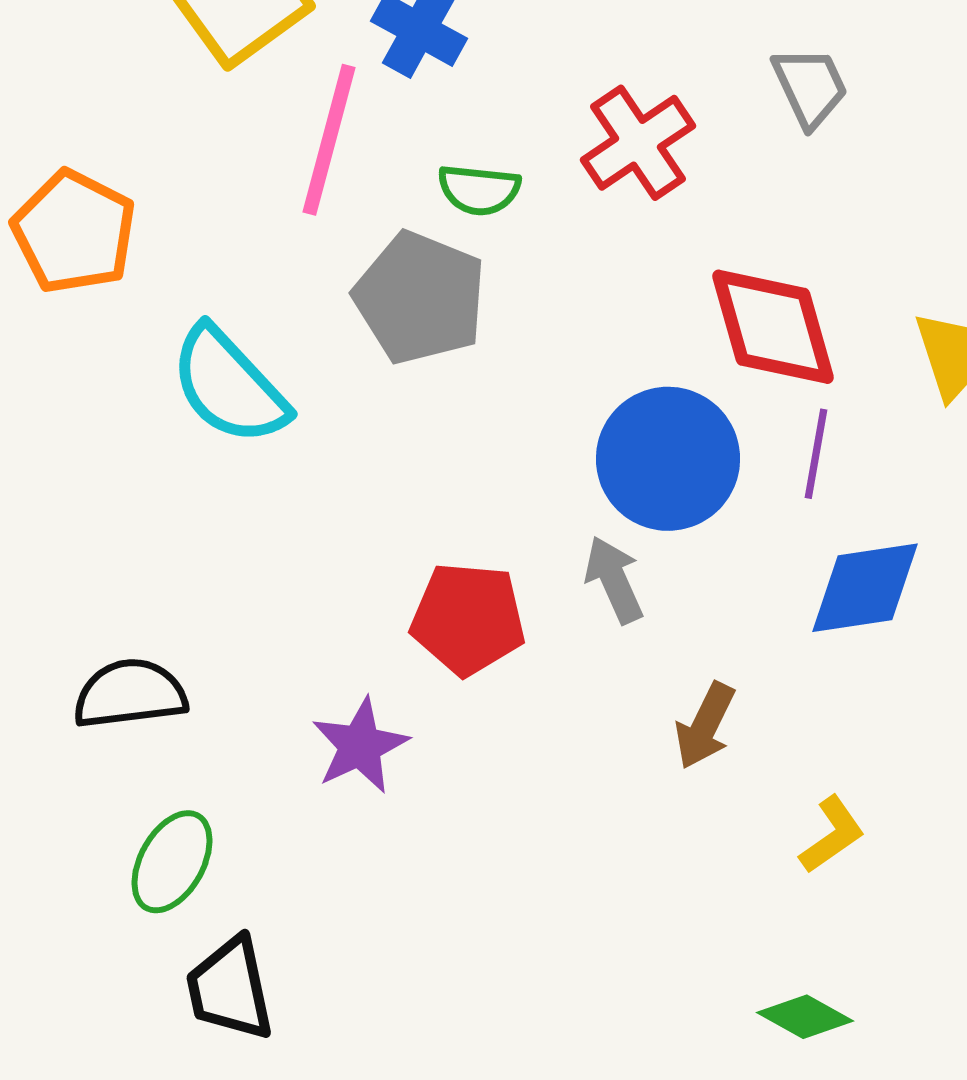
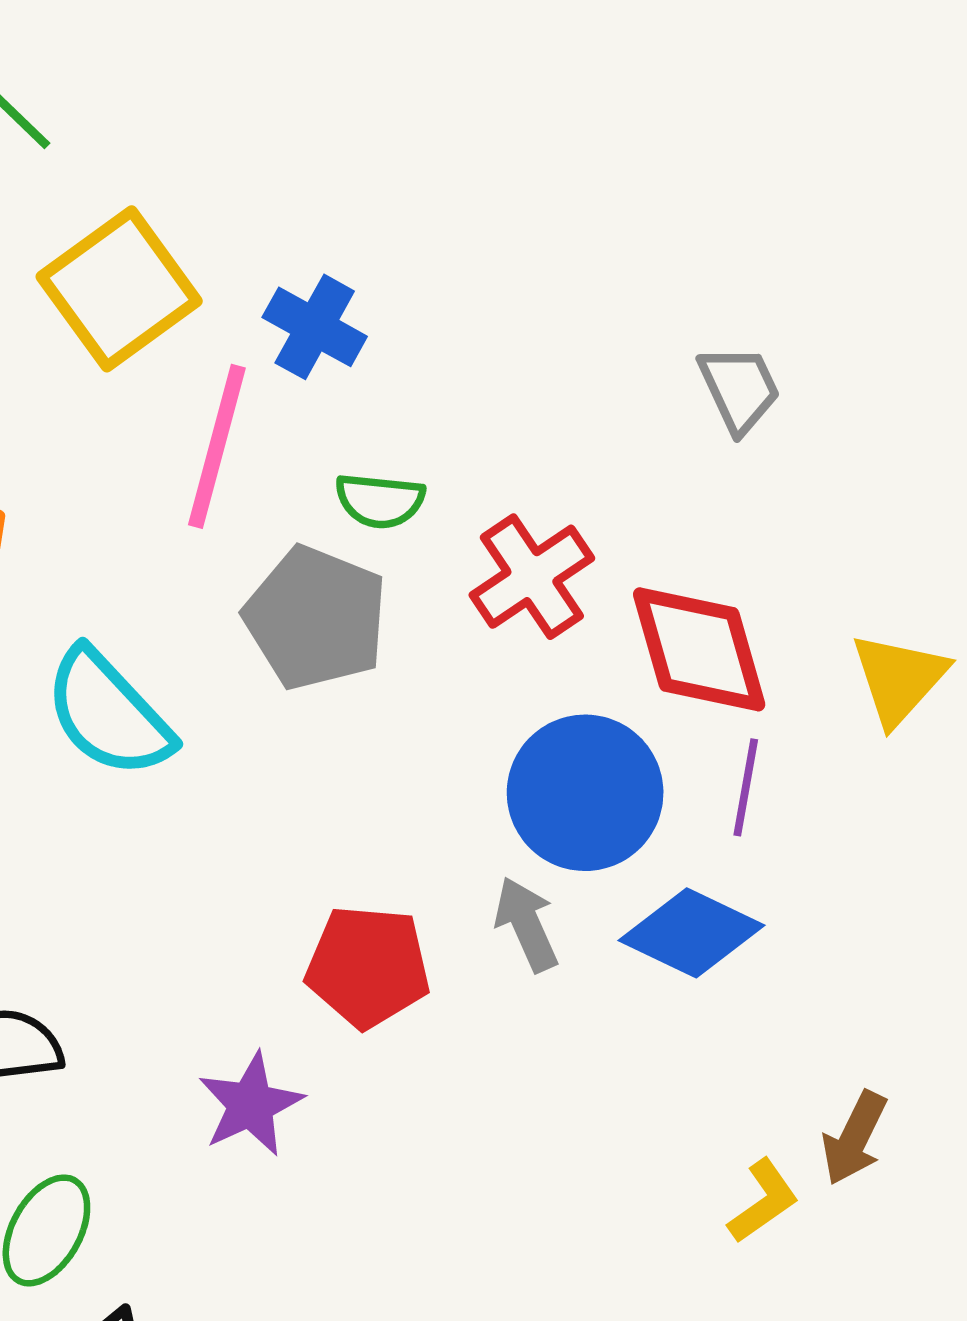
red cross: (638, 143) -> (532, 577), moved
blue diamond: (865, 588) -> (692, 933), moved, turned 34
brown arrow: (705, 726) -> (854, 1138), moved

